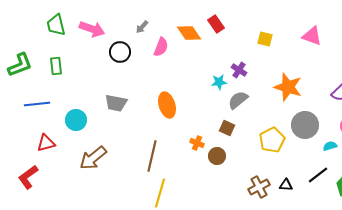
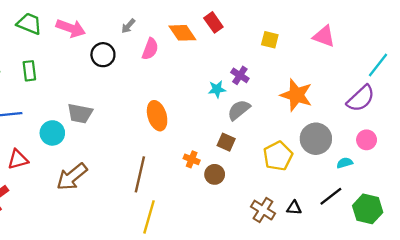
green trapezoid: (56, 25) -> (29, 24), turned 125
gray trapezoid: (116, 103) -> (80, 113), moved
brown cross: (259, 187) -> (263, 210), turned -30

